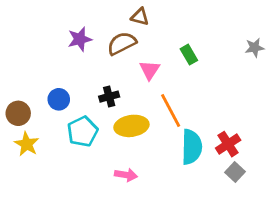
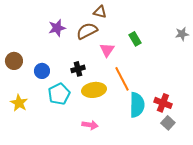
brown circle: (18, 113) -> (14, 61), moved
red cross: (228, 144) -> (163, 103), turned -36

